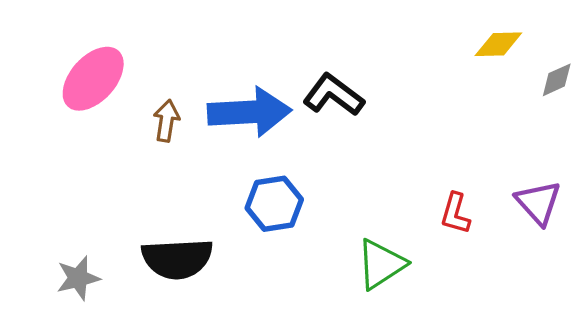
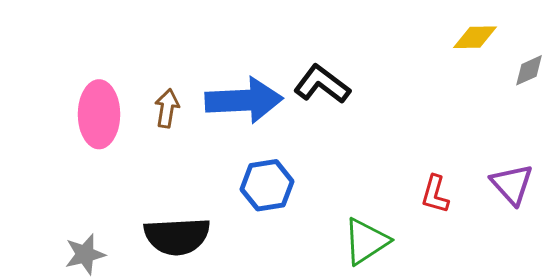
pink ellipse: (93, 79) -> (99, 114), moved, turned -42

